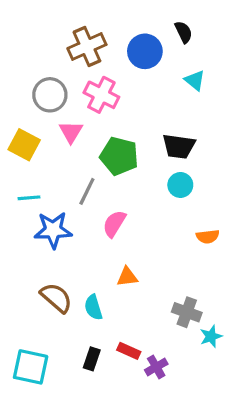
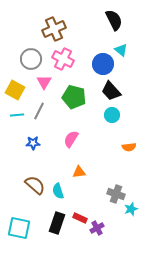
black semicircle: (184, 32) -> (114, 20), size x1.5
blue circle: (145, 51) -> (103, 64), moved
black trapezoid: (179, 146) -> (111, 91), turned 40
gray line: (87, 191) -> (39, 111), moved
cyan line: (29, 198) -> (17, 115), moved
blue star: (53, 230) -> (33, 143), size x0.6
black rectangle: (92, 359) -> (57, 223), size x1.5

